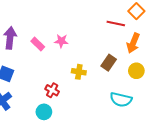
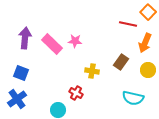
pink rectangle: (38, 44) -> (52, 44), size x1.5
red cross: (52, 90) -> (76, 93), moved

